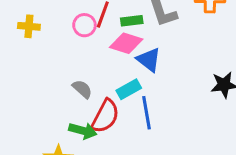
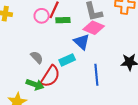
green rectangle: (132, 21) -> (63, 20), moved
pink diamond: (126, 43) -> (94, 28), moved
blue line: (146, 113) -> (96, 75), moved

